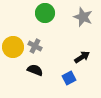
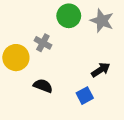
green circle: (45, 13) -> (69, 16), moved
gray cross: (35, 46) -> (43, 43), moved

